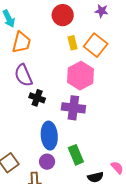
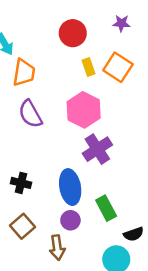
pink hexagon: (80, 76) -> (84, 110), moved
black cross: (37, 98) -> (21, 183), moved
purple cross: (73, 108) -> (97, 149), turned -35

